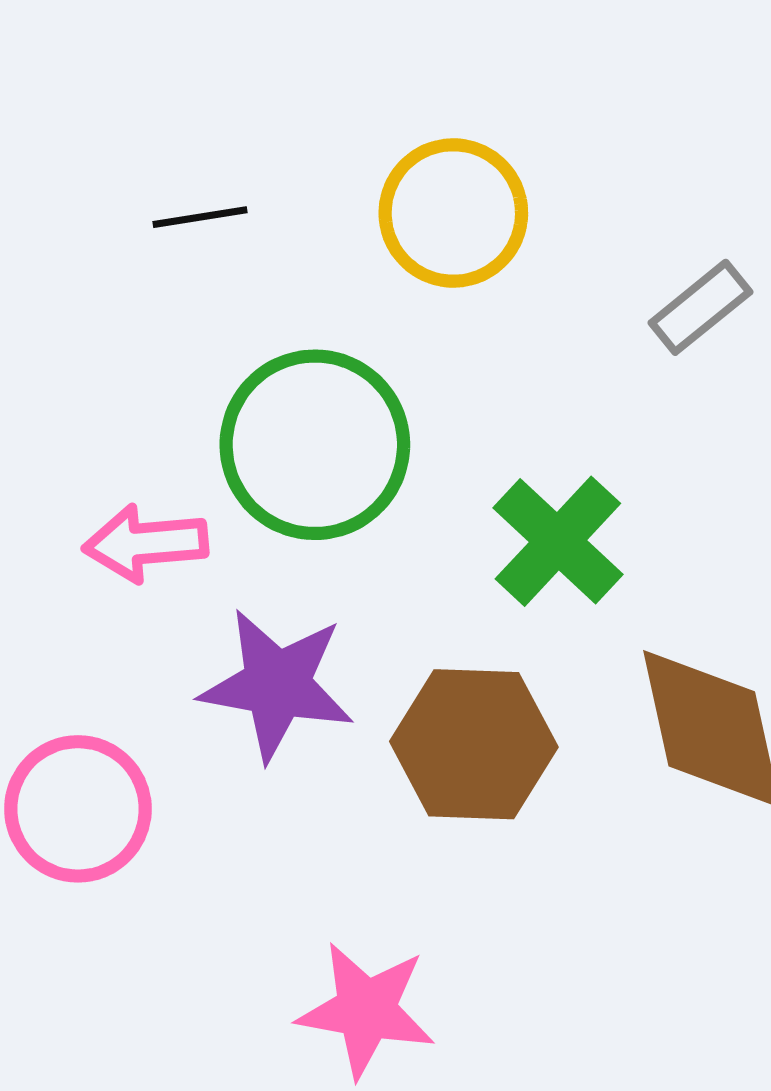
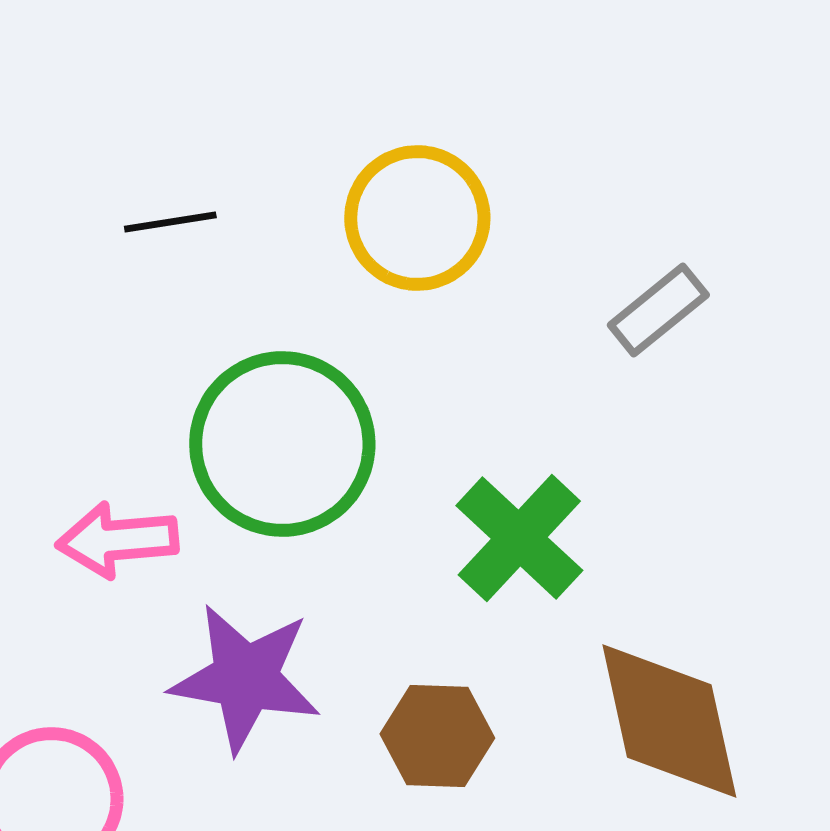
brown hexagon: (474, 744) -> (437, 736), size x0.7

